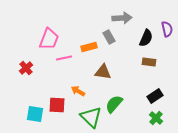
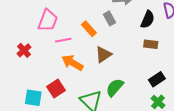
orange rectangle: (89, 47) -> (89, 29), turned 63
brown triangle: (103, 72) -> (103, 55), turned -42
orange arrow: (78, 91) -> (72, 63), moved, size x1.5
red square: (57, 105) -> (56, 89), turned -36

